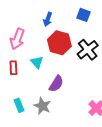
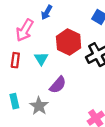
blue arrow: (48, 19) -> (47, 12), moved

